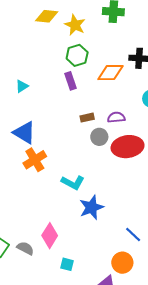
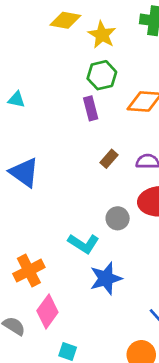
cyan triangle: (22, 86) -> (17, 100), moved, turned 40
brown rectangle: (87, 118) -> (109, 159), turned -40
gray circle: (99, 137) -> (118, 218), moved
orange cross: (35, 160) -> (29, 271), moved

